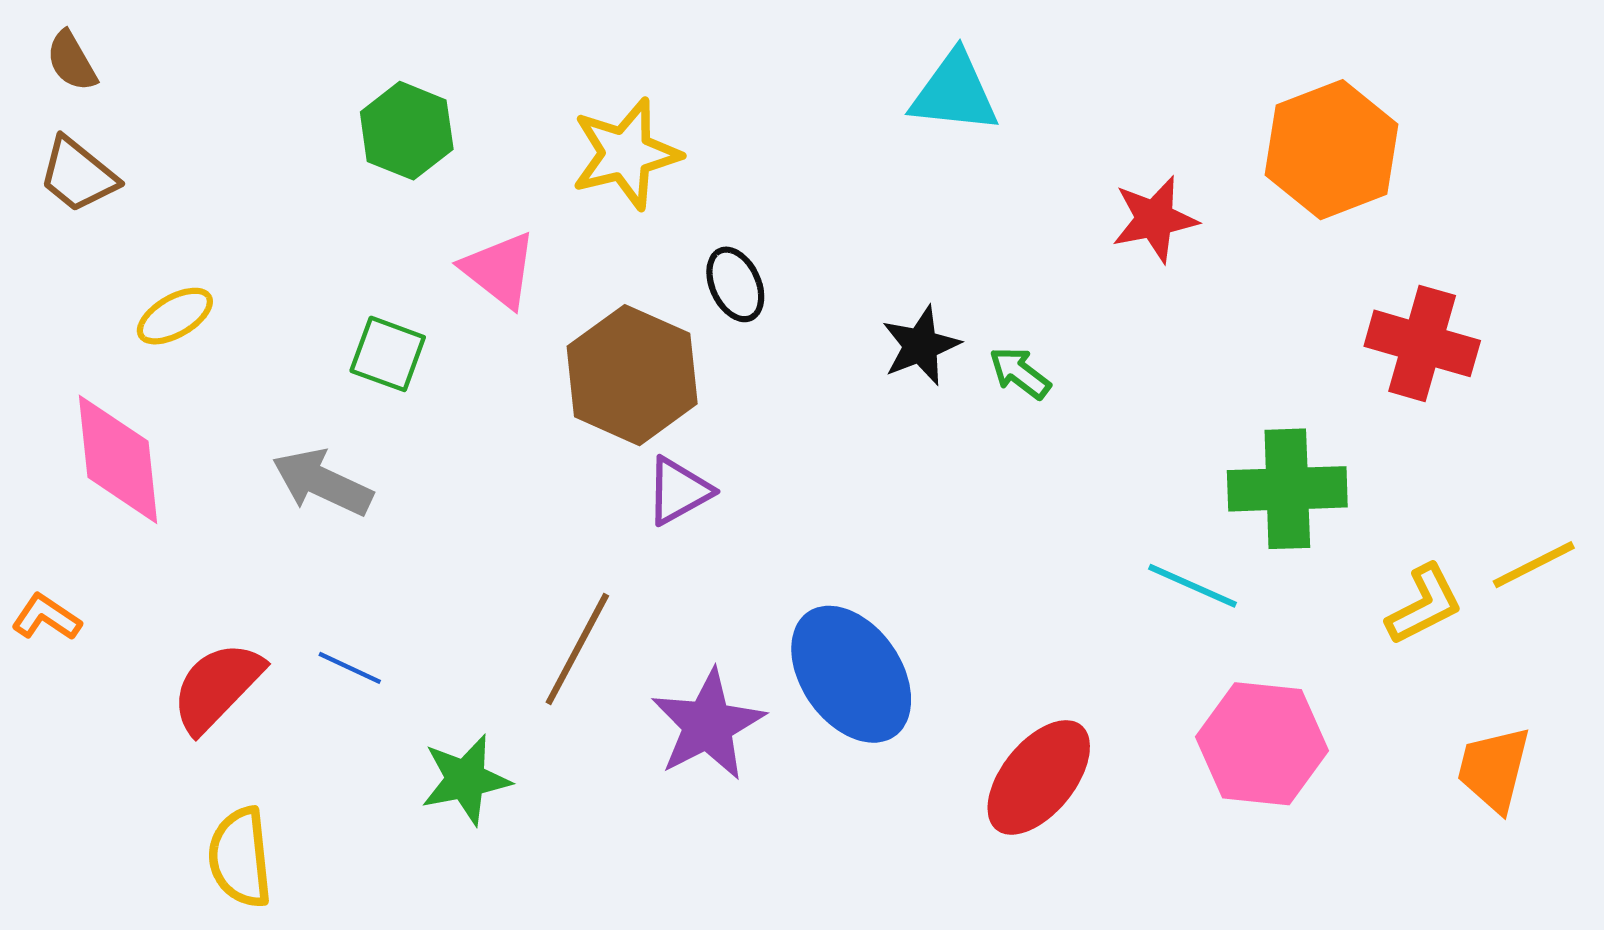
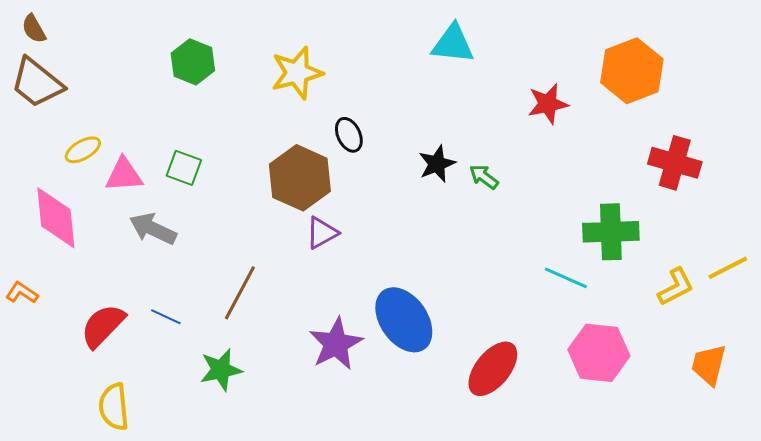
brown trapezoid: (78, 175) -> (37, 83), size x1.4
pink triangle: (499, 270) -> (124, 175), moved, turned -42
brown line: (577, 649) -> (240, 293), moved

